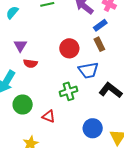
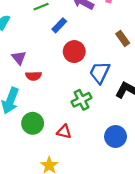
blue rectangle: (100, 25) -> (59, 25), moved
brown rectangle: (99, 44) -> (123, 38), moved
blue trapezoid: (88, 70) -> (100, 72), turned 135

